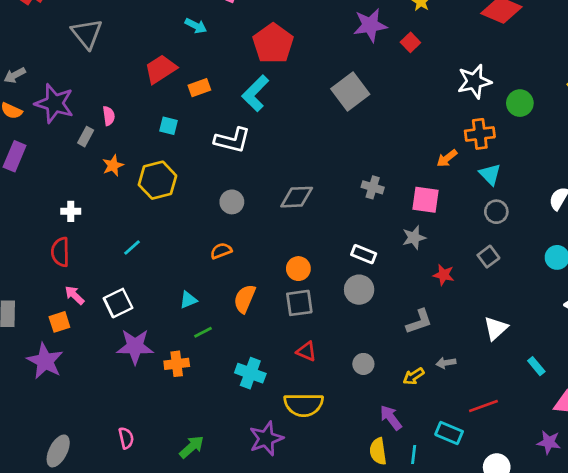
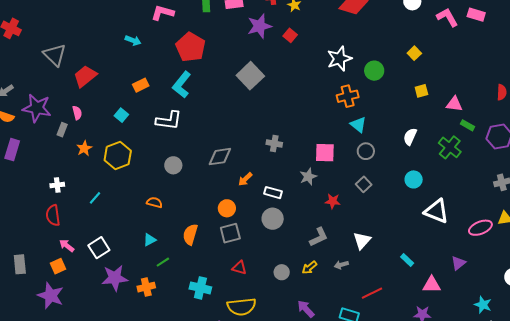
red trapezoid: (161, 69) -> (85, 76), moved
cyan square: (169, 126) -> (121, 115), turned 32
orange arrow: (447, 158) -> (245, 179), moved
pink square: (426, 200) -> (325, 153), moved
cyan line: (132, 247) -> (95, 198), moved
orange semicircle: (221, 251) -> (154, 202), moved, turned 42
white triangle: (496, 328) -> (362, 241), moved
yellow arrow: (414, 376) -> (309, 268), moved

